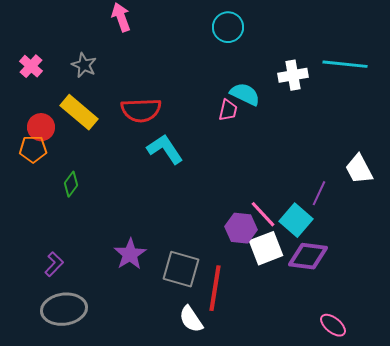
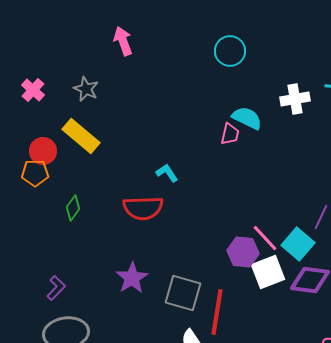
red semicircle: (141, 110) -> (143, 208), moved
cyan L-shape: (165, 149) -> (167, 173), size x0.6

